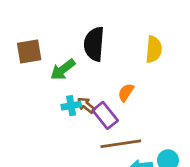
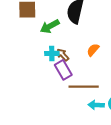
purple rectangle: (105, 115) -> (63, 70), moved

